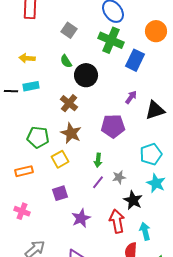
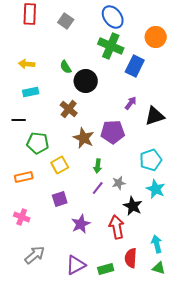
gray square: (69, 30) -> (66, 21), moved
black line: (11, 91) -> (19, 120), moved
brown star: (71, 133) -> (84, 138), moved
cyan arrow: (145, 231) -> (157, 244), moved

